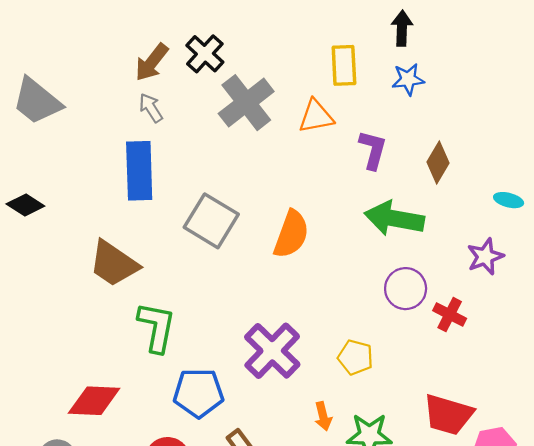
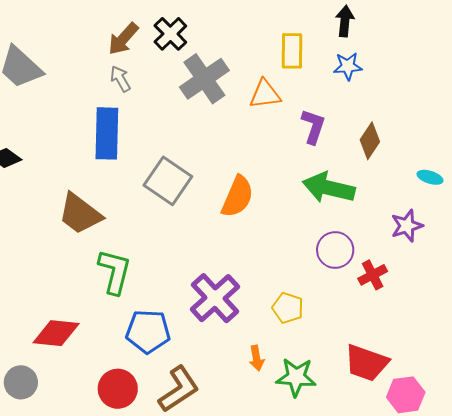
red cross: (450, 315) -> (373, 275), turned 32

